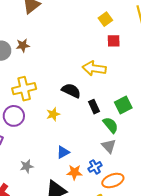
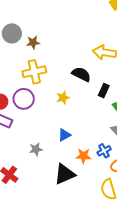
brown star: (23, 45) -> (33, 43), moved
black rectangle: (94, 107) -> (104, 91), turned 48
blue triangle: (63, 152) -> (64, 135), moved

